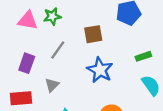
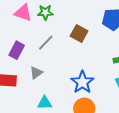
brown square: (93, 34) -> (79, 34), turned 30
blue star: (100, 70) -> (82, 82), moved

